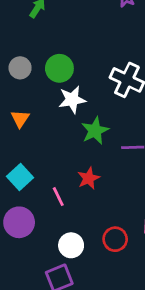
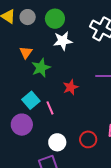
green star: (95, 131) -> (41, 68), moved
cyan square: (20, 177) -> (31, 100), moved
red star: (89, 178) -> (71, 87), moved

